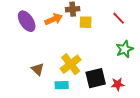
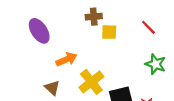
orange arrow: (54, 19) -> (66, 59), moved
green star: (125, 49) -> (156, 64), turned -30

